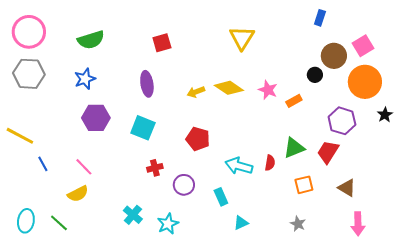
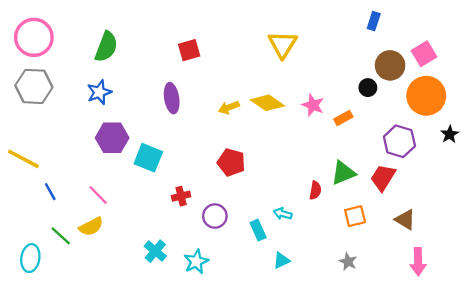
green semicircle: (91, 40) -> (106, 47), turned -52
cyan square: (143, 128) -> (148, 158), moved
cyan arrow: (239, 166) -> (283, 214), moved, size x0.6
green line: (59, 223) -> (61, 236), moved

